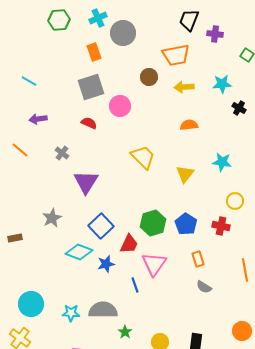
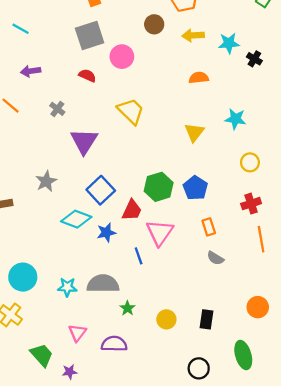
cyan star: (222, 84) -> (229, 43), moved
yellow trapezoid: (143, 157) -> (131, 111), moved
red cross: (221, 226) -> (251, 204), moved, turned -30

